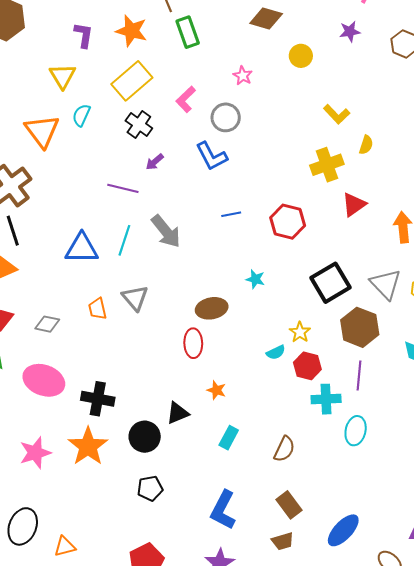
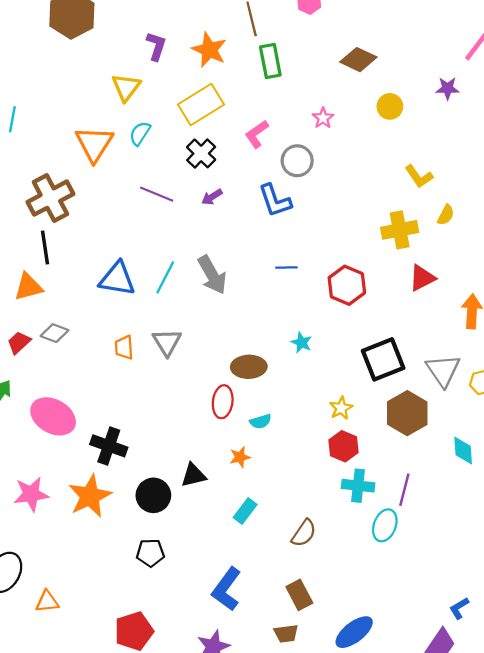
purple line: (123, 188) -> (157, 194), moved
gray diamond: (47, 324) -> (54, 333), moved
cyan semicircle: (276, 352) -> (261, 421), moved
purple line: (359, 375) -> (404, 490), moved
orange star: (216, 390) -> (240, 457), turned 30

